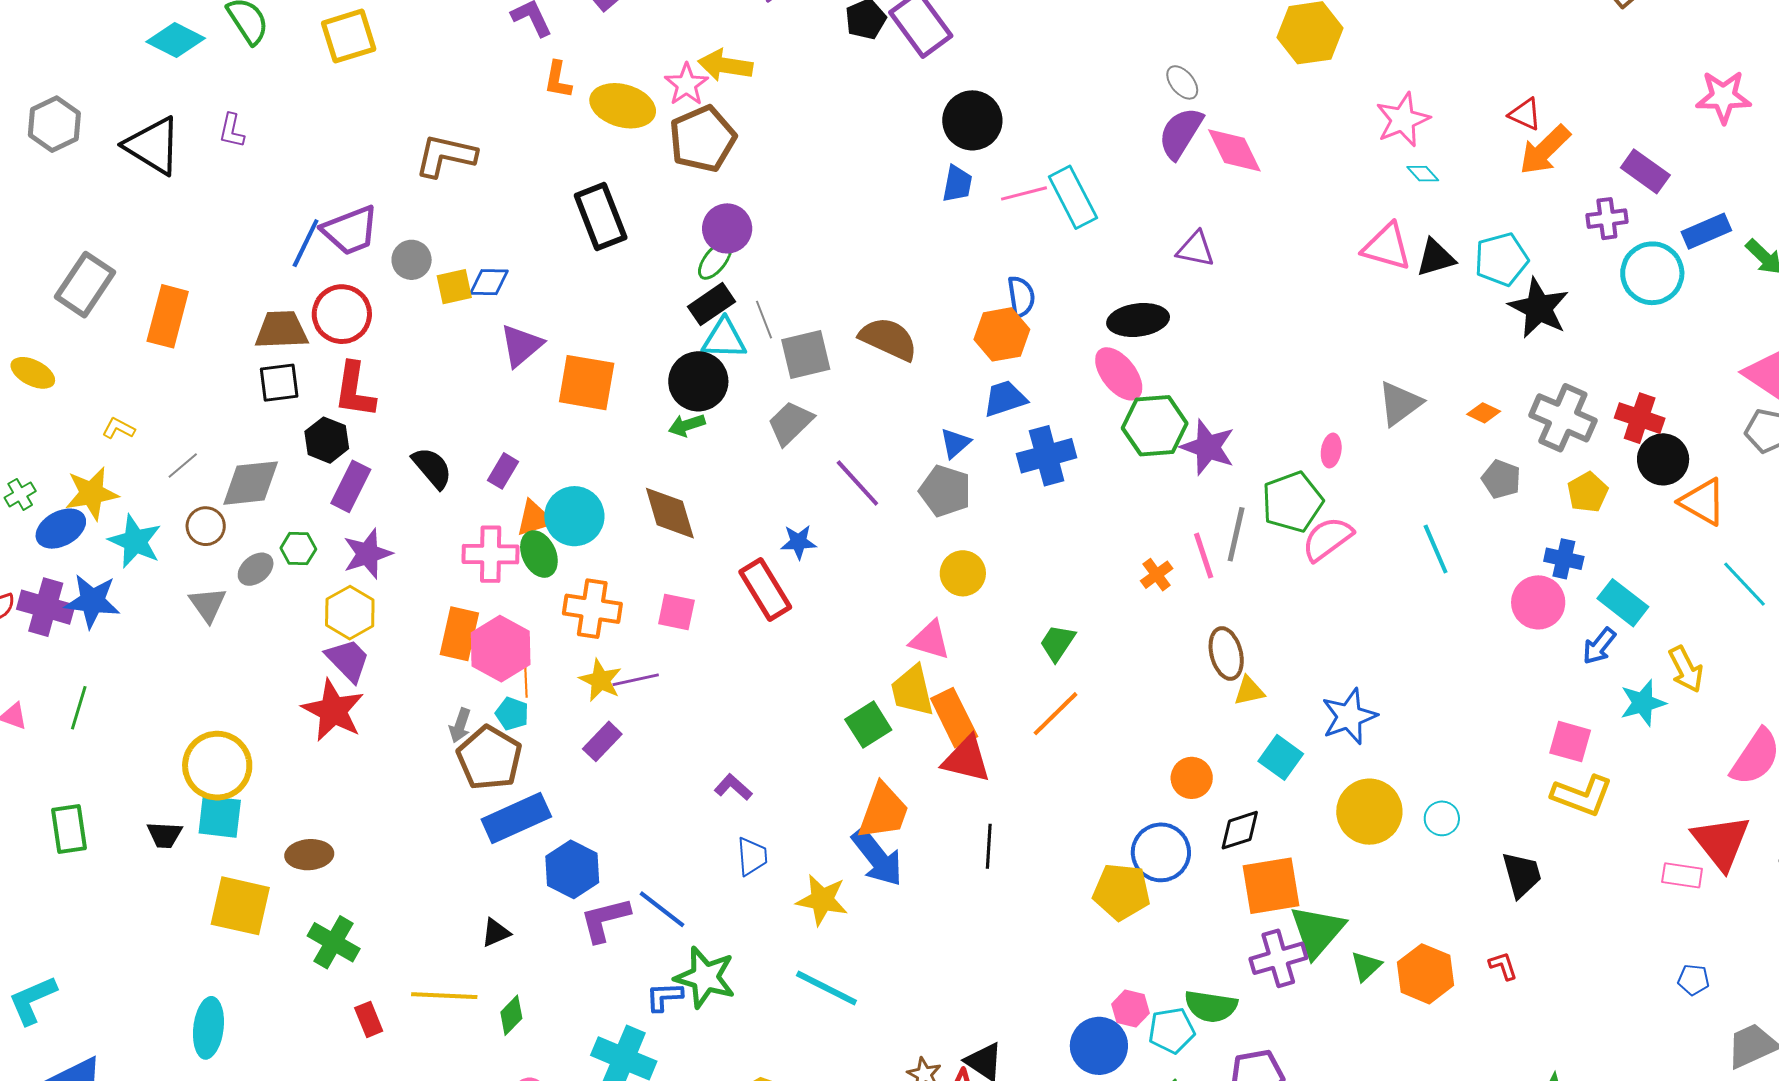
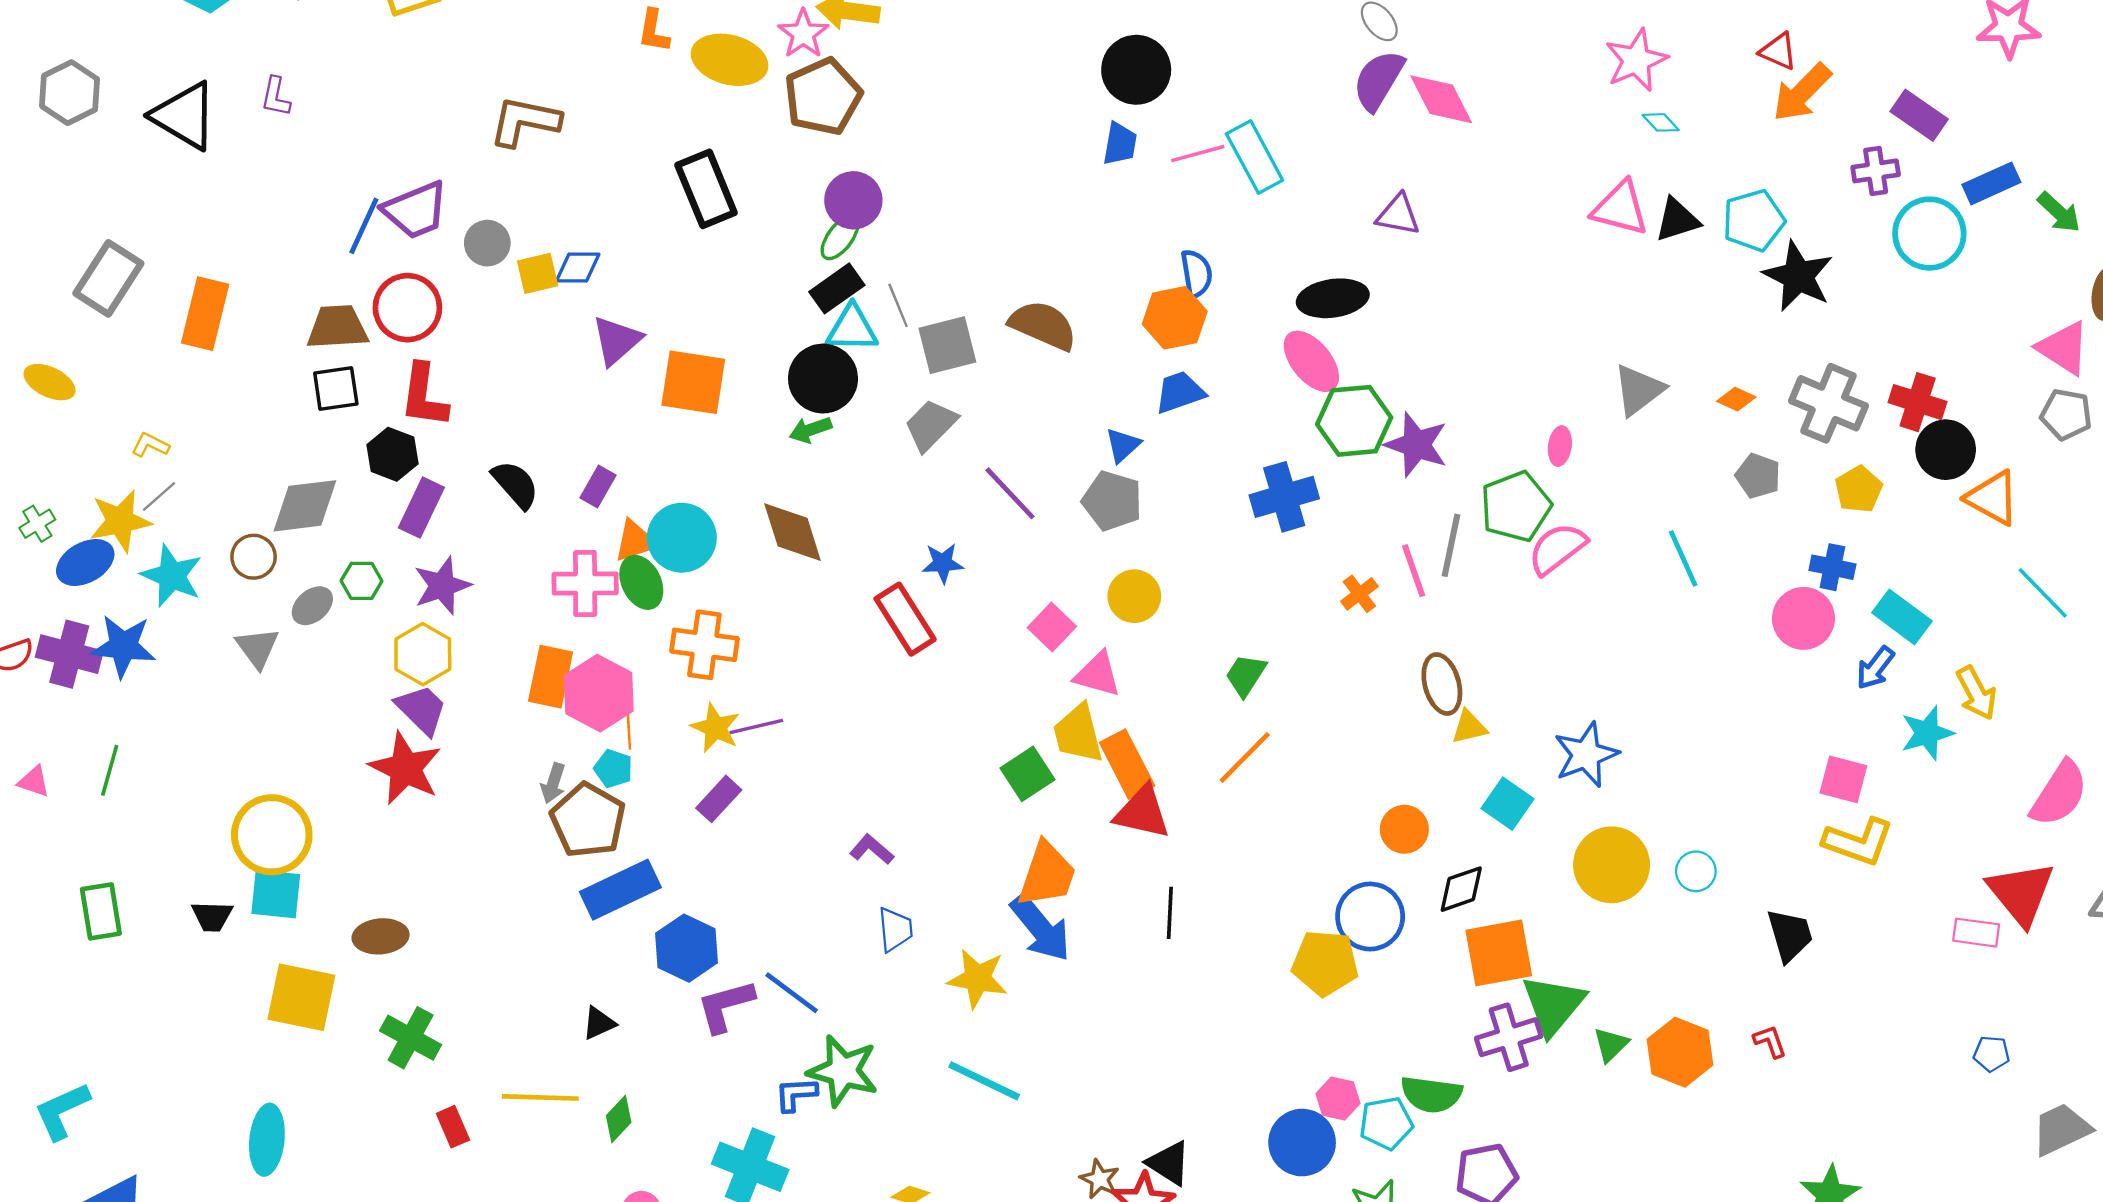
blue cross: (1047, 456) -> (1284, 497), moved
gray line: (183, 466) -> (159, 497), moved
pink square: (676, 612) -> (1052, 627), moved, turned 33

